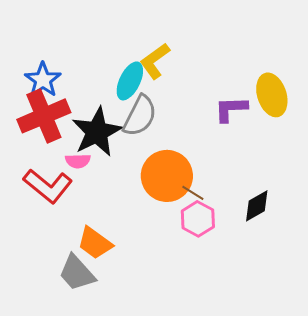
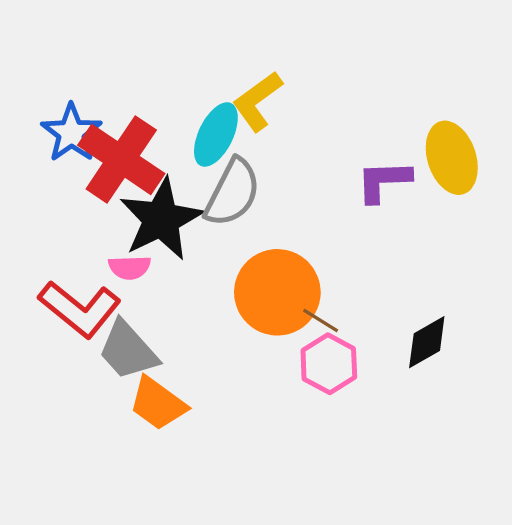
red cross: (44, 116) -> (121, 159), moved, turned -33
gray trapezoid: (77, 273) -> (128, 350), moved

